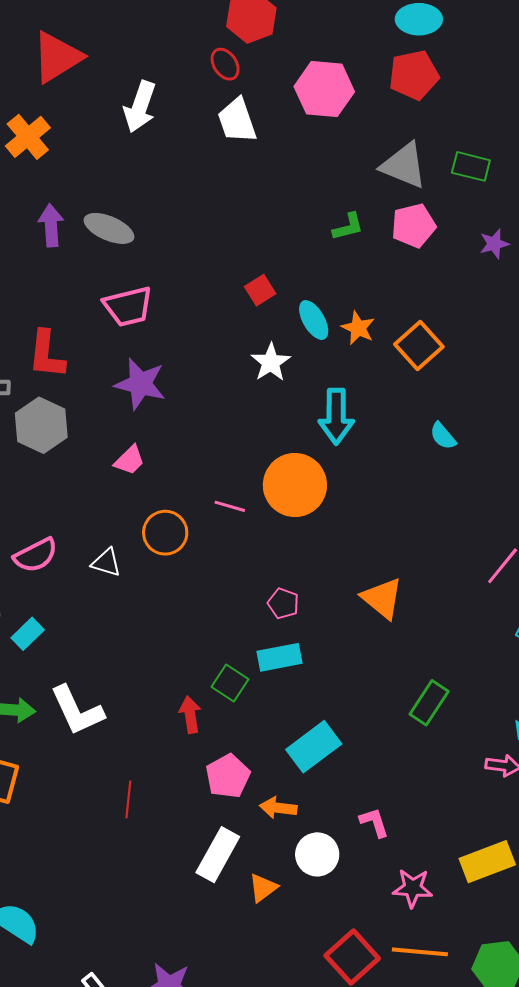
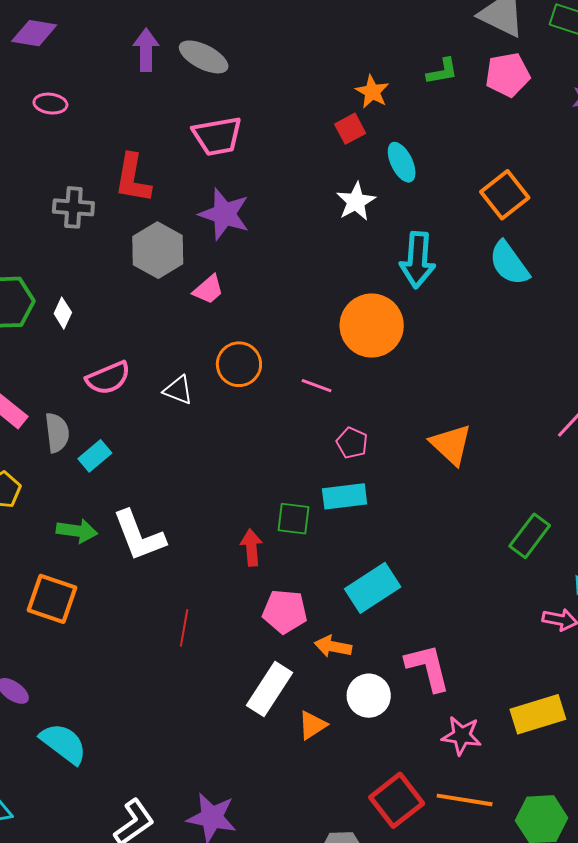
orange star: (358, 328) -> (372, 92), moved
gray hexagon: (41, 425) -> (158, 250), moved
cyan semicircle: (443, 436) -> (509, 263), moved, size x1.6
pink line: (230, 506) -> (317, 386), moved
green square: (230, 683) -> (293, 519), turned -30
green rectangle: (429, 703) -> (530, 536), moved
pink pentagon: (228, 776) -> (285, 611), turned 30
pink L-shape: (374, 822) -> (428, 668), size x1.6

